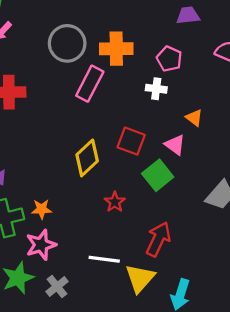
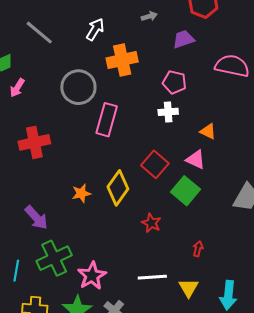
orange cross: (116, 49) -> (122, 60), moved
red square: (131, 141) -> (155, 164), turned 32
orange star: (42, 209) -> (81, 193), moved
red arrow: (158, 239) -> (198, 249), size x0.5
yellow triangle: (140, 278) -> (188, 288), size x0.7

